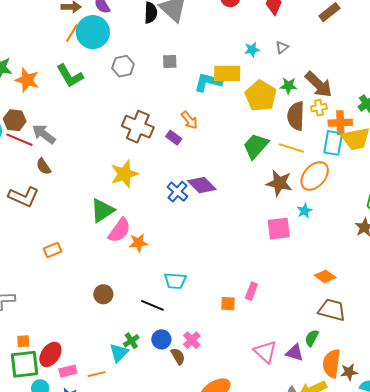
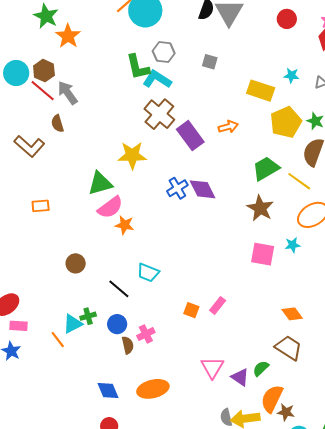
green L-shape: (70, 76) -> (138, 67), moved
cyan L-shape: (208, 82) -> (157, 79), moved
orange arrow: (189, 120) -> (228, 127), moved, turned -84
purple rectangle: (174, 138) -> (190, 136), size x1.8
brown star: (279, 183) -> (260, 208), moved
orange line: (97, 374) -> (58, 340), moved, turned 48

